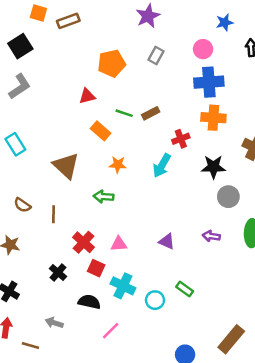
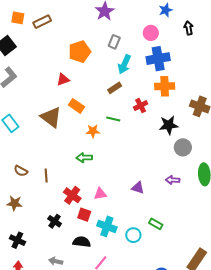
green line: (124, 113) -> (113, 119), moved
brown triangle: (66, 166) -> (51, 117), moved
cyan arrow: (162, 166) -> (124, 64), moved

